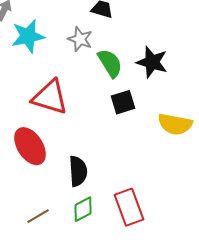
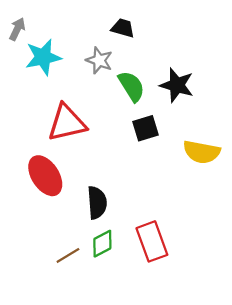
red triangle: (50, 97) -> (67, 123), turned -30
brown line: (38, 216) -> (68, 255), moved

